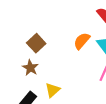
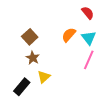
brown star: (30, 68) -> (33, 58), moved

